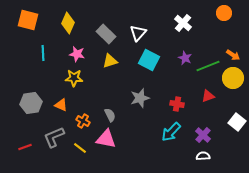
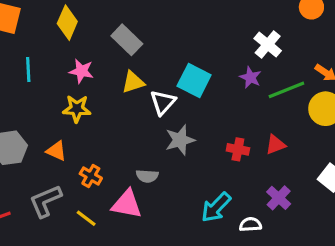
white cross: (183, 23) -> (268, 45), moved
white triangle: (138, 33) -> (163, 102), moved
red triangle: (208, 96) -> (275, 145), moved
gray semicircle: (110, 115) -> (147, 176), moved, turned 120
cyan arrow: (171, 132) -> (216, 207), moved
white semicircle: (203, 156) -> (250, 224), moved

